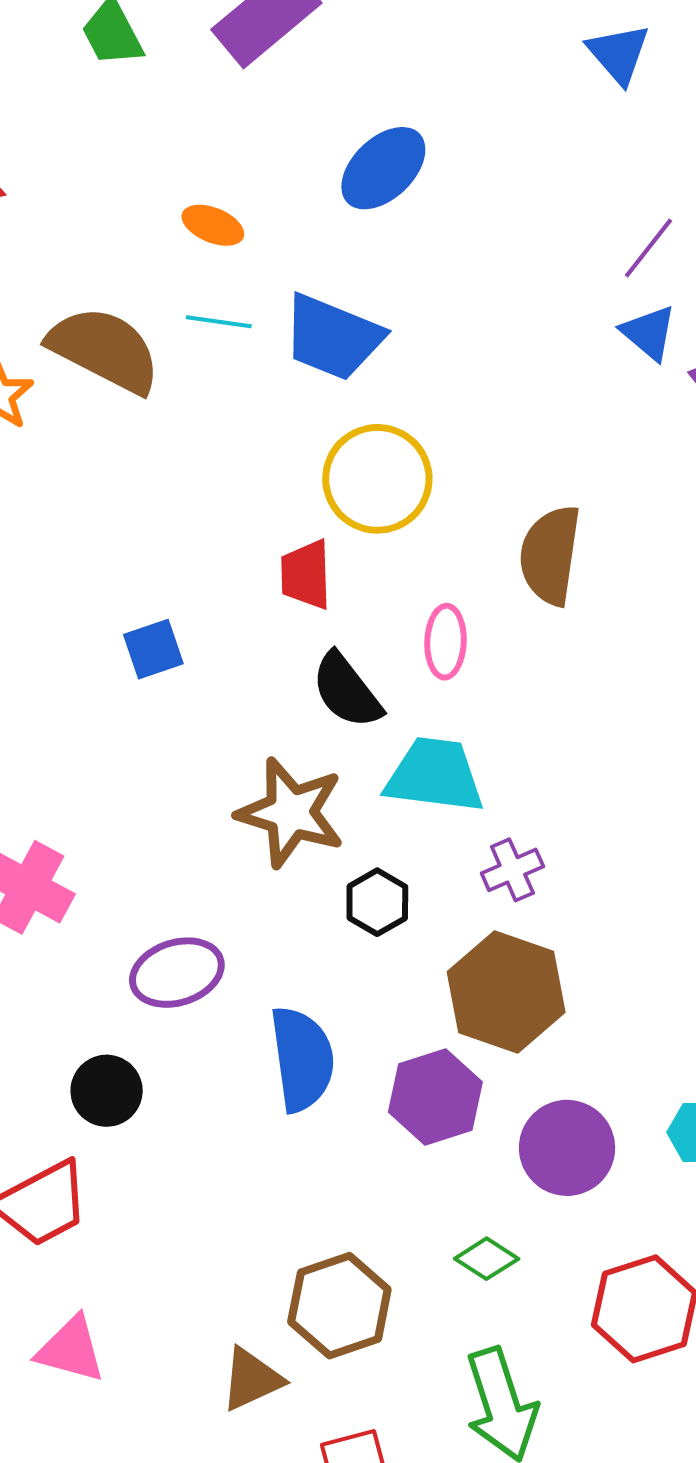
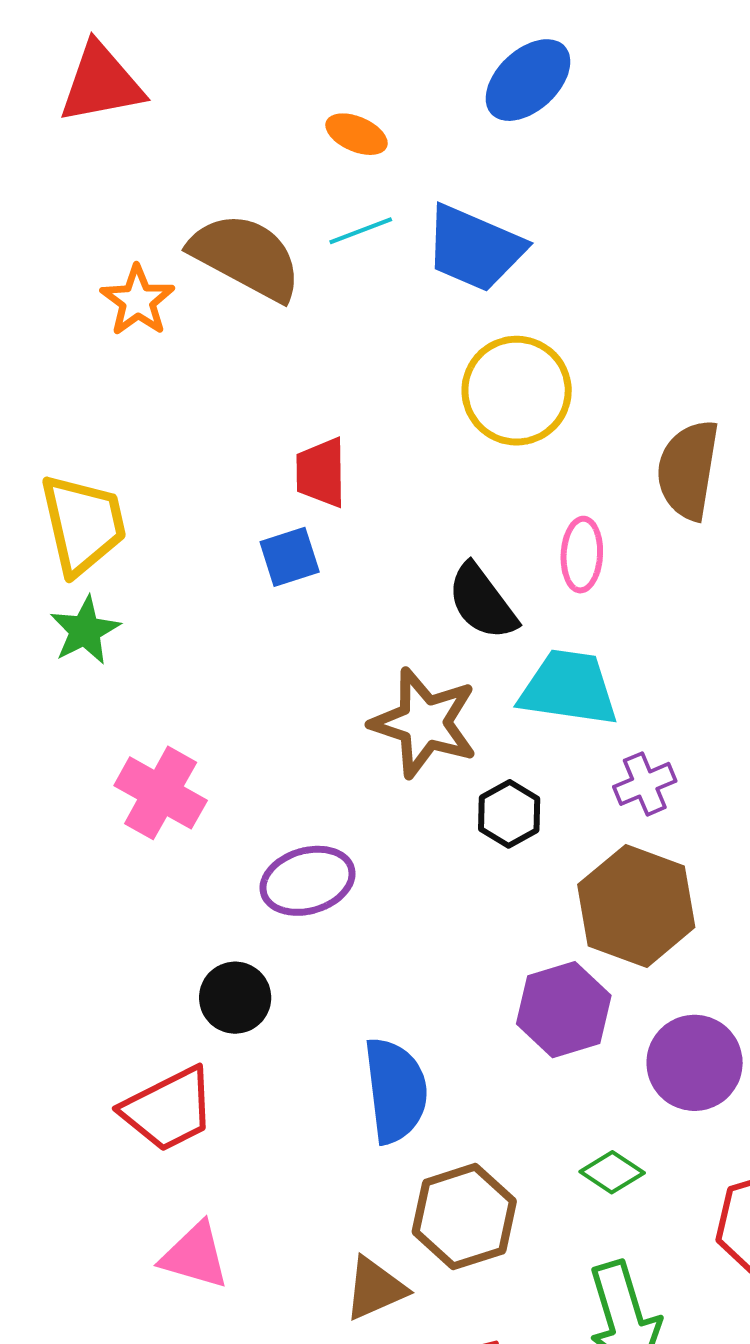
cyan line: (219, 322) -> (361, 231), turned -30
red trapezoid: (306, 575) -> (321, 473), moved
blue semicircle: (302, 1059) -> (396, 1090), moved

